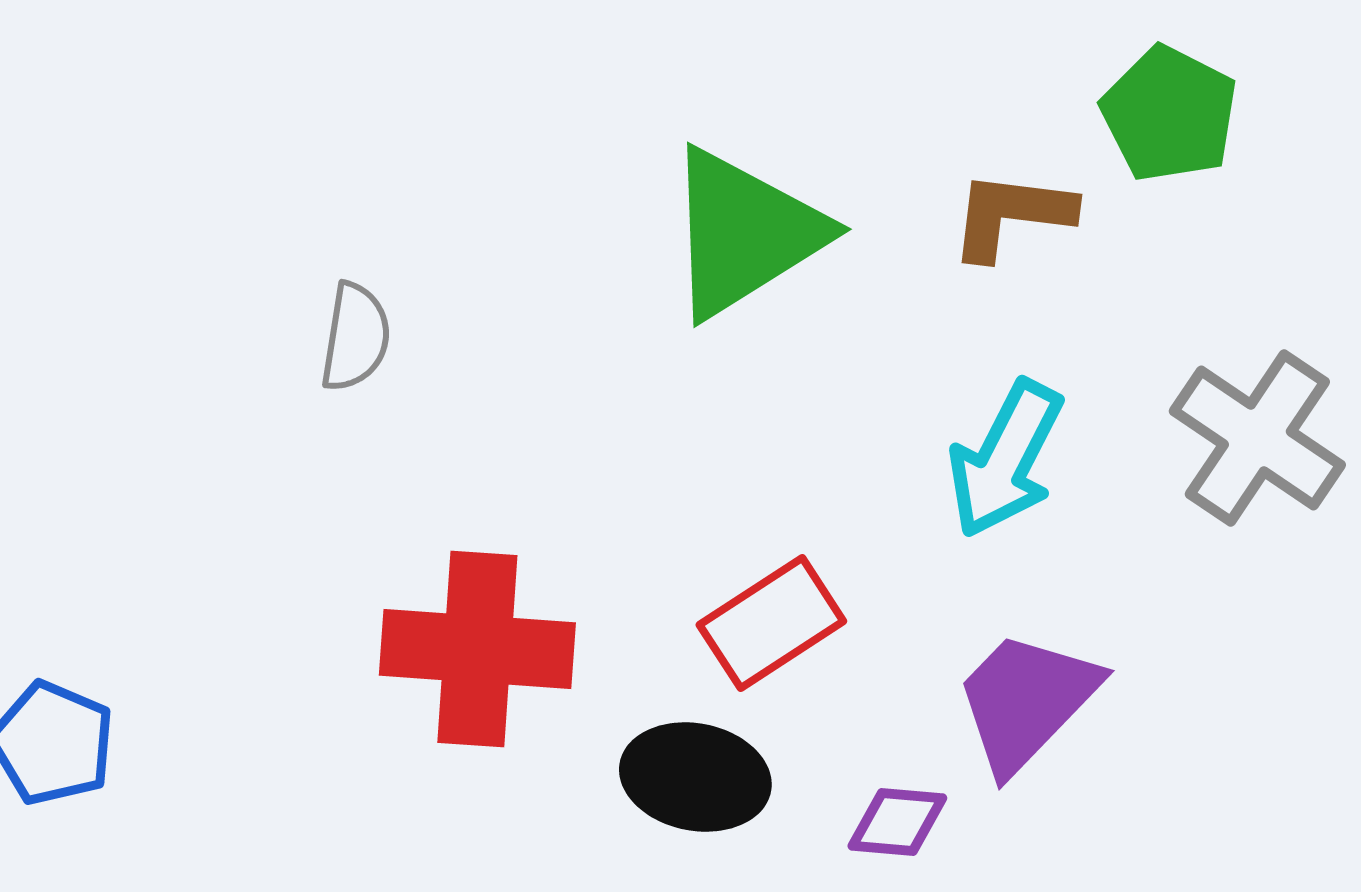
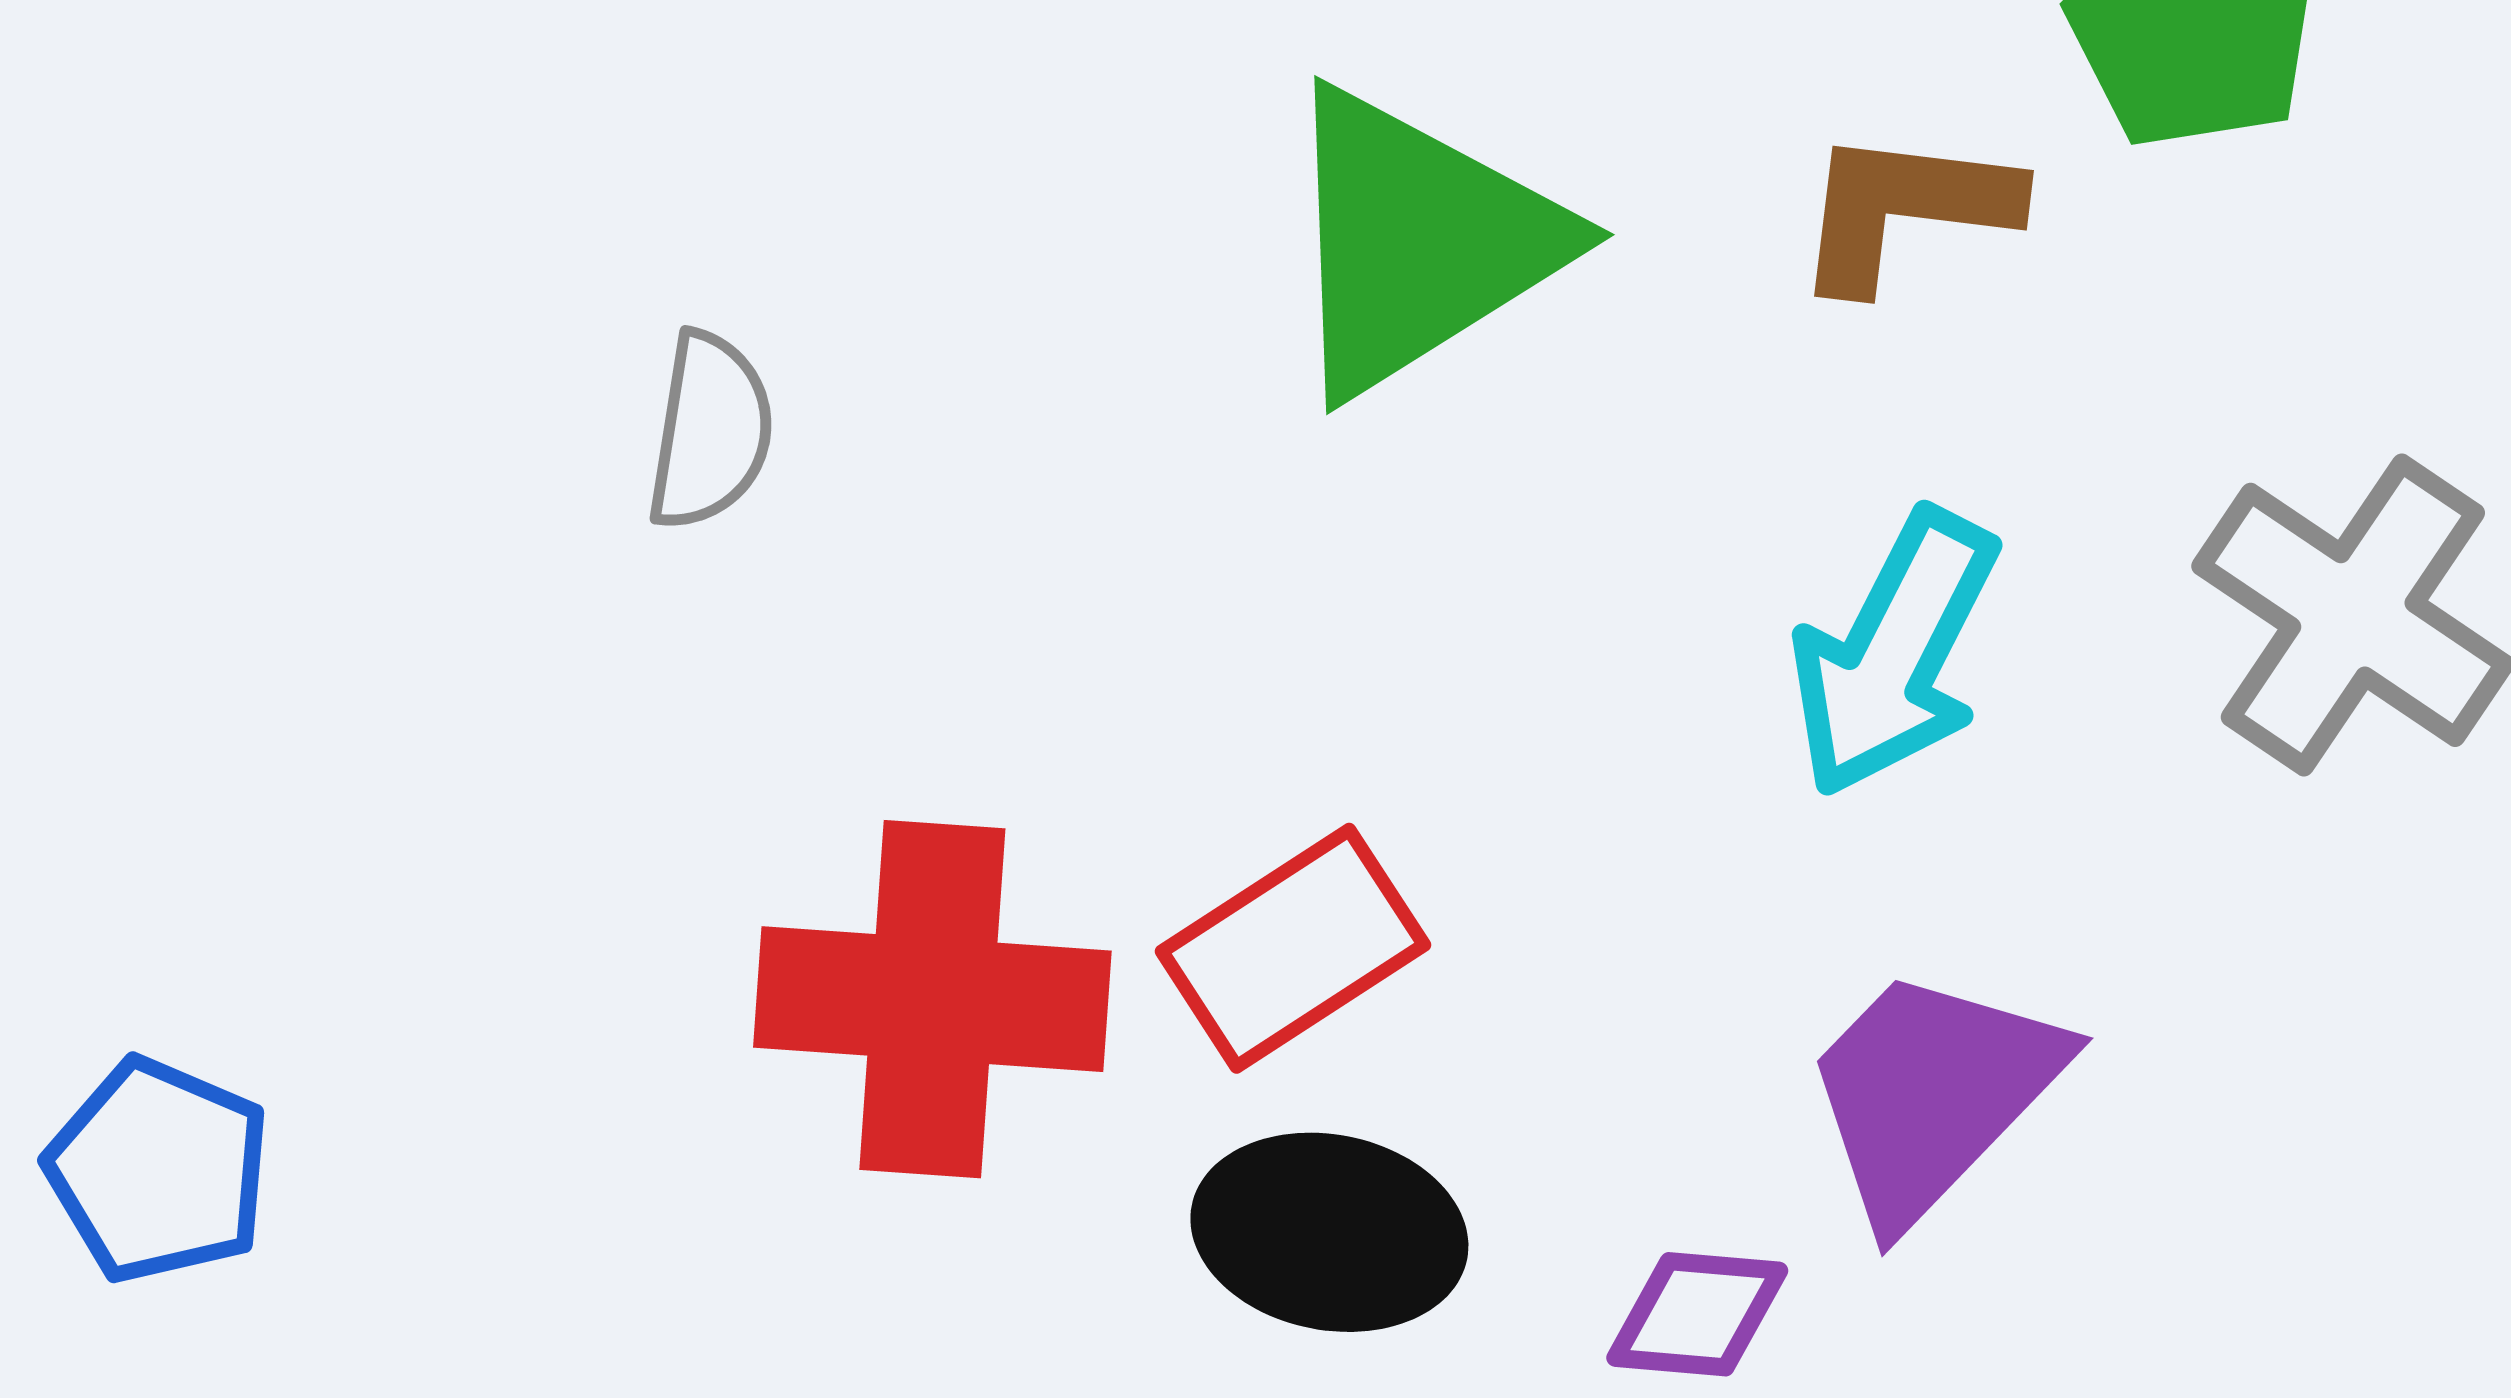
red rectangle: (771, 623) -> (1293, 948), moved

